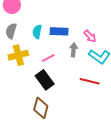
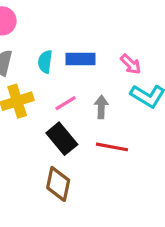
gray arrow: (74, 50) -> (101, 107), moved
red line: (90, 81) -> (112, 147), moved

